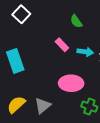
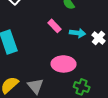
gray triangle: (43, 106) -> (36, 86), turned -30

